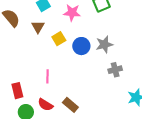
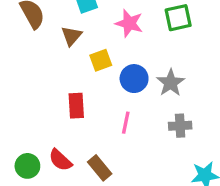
gray star: (104, 44) -> (171, 83), turned -30
pink line: (47, 76) -> (126, 123), moved
red rectangle: (17, 91) -> (76, 106), moved

